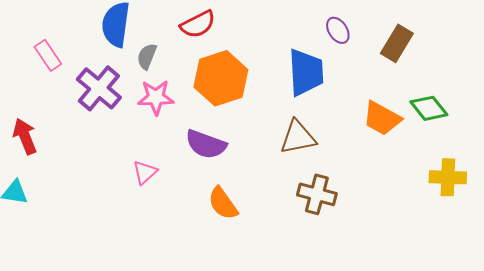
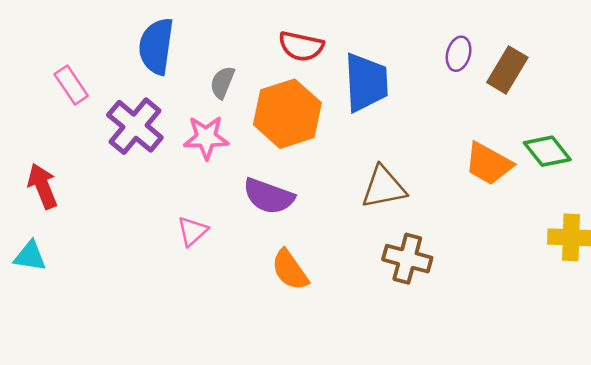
red semicircle: (198, 24) -> (301, 46), moved, turned 39
purple ellipse: (338, 30) -> (459, 54), moved, turned 48
gray semicircle: (147, 56) -> (222, 82), moved
blue trapezoid: (306, 72) -> (366, 82), moved

